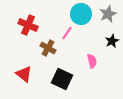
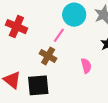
brown cross: (48, 48) -> (48, 56), moved
black square: (62, 79) -> (38, 85), moved, turned -30

